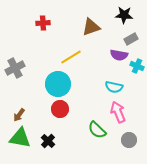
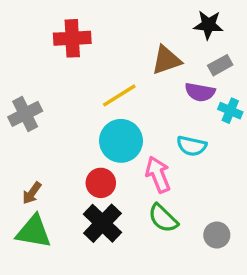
red cross: (43, 23) -> (72, 38), size x1.5
brown triangle: (91, 27) -> (166, 60), moved
cyan circle: (58, 84) -> (121, 141), moved
pink arrow: (118, 112) -> (158, 174), moved
black cross: (48, 141) -> (102, 223), moved, size x1.6

